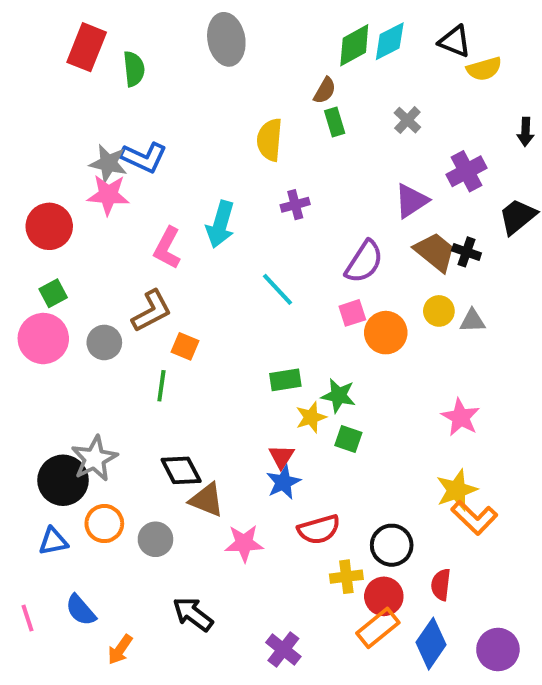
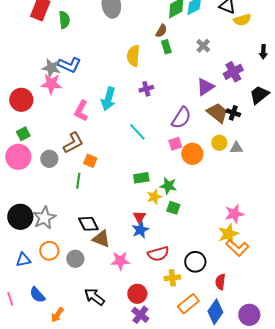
pink star: (461, 417) -> (234, 214), moved, turned 30
black circle: (63, 480) -> (20, 217), moved
red circle: (384, 596) -> (137, 294), moved

